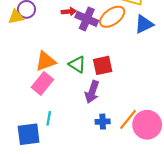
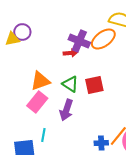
red arrow: (69, 12) -> (70, 53), moved
purple arrow: (92, 92) -> (66, 110), moved
blue cross: (103, 122) -> (101, 143), moved

